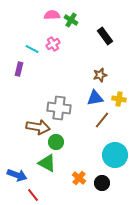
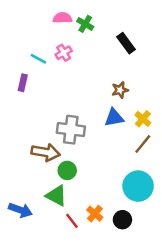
yellow cross: (119, 99) -> (143, 119), turned 32
brown line: (102, 120) -> (143, 144), moved
red line: (33, 195) -> (72, 221), moved

